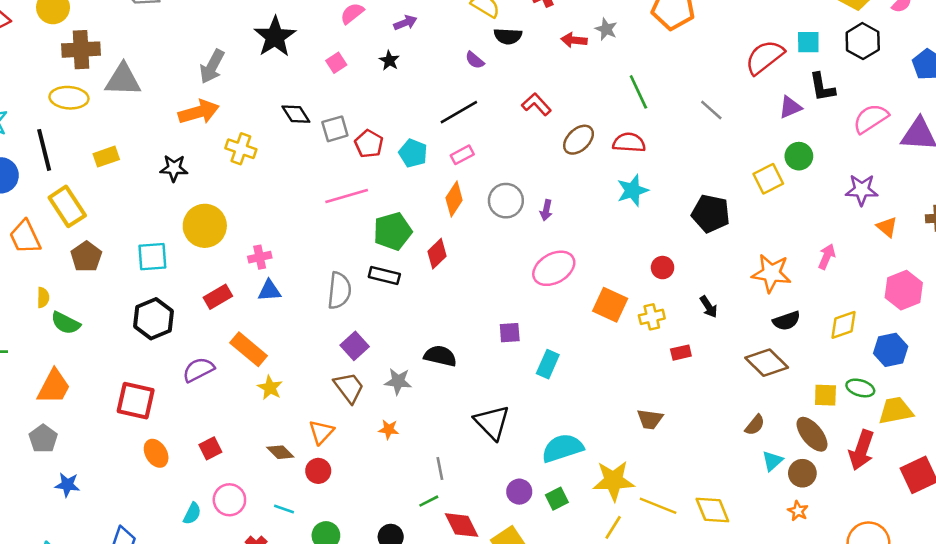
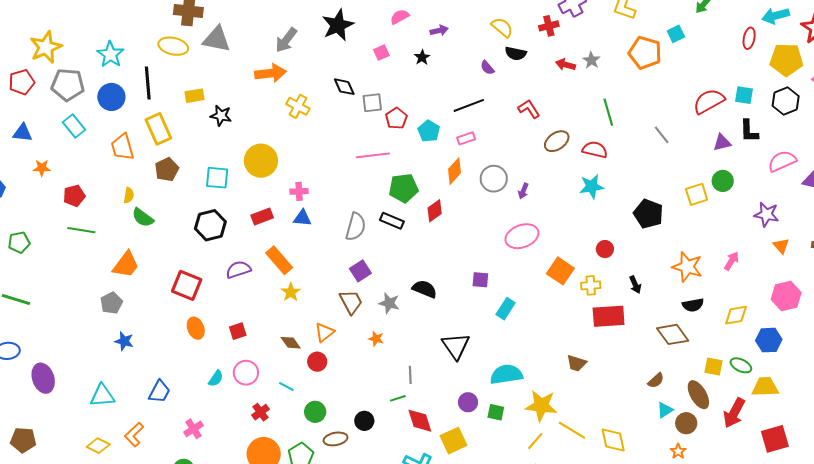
black star: (174, 168) -> (221, 116), moved
red rectangle: (681, 353) -> (609, 316), size x2.0
green square: (557, 499) -> (496, 412), turned 30

